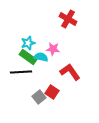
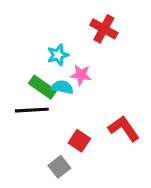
cyan star: (28, 43) -> (58, 55), moved
red L-shape: (70, 72) -> (124, 128), moved
gray square: (39, 97) -> (59, 167), moved

